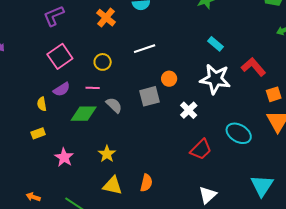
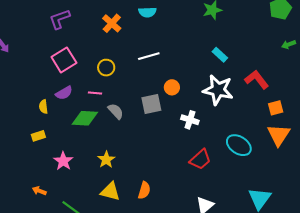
white cross: (189, 110) -> (190, 120), turned -30
orange arrow: (33, 197) -> (39, 191), moved

